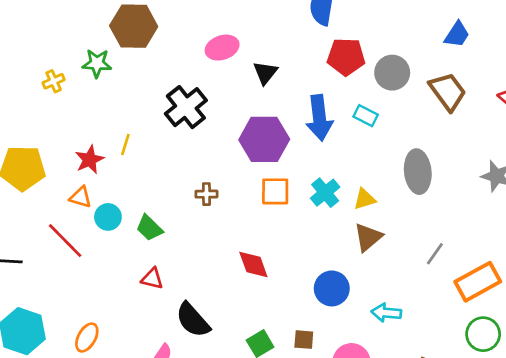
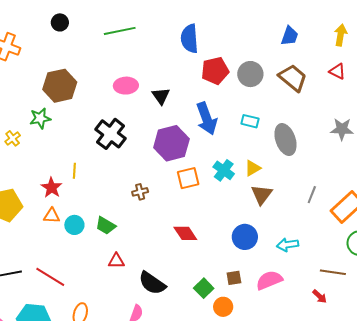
pink ellipse: (222, 48) -> (126, 86), turned 30
cyan rectangle: (366, 116) -> (250, 121), moved
red line: (65, 241) -> (50, 277), moved

